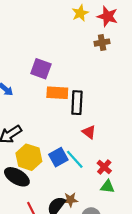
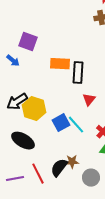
purple square: (41, 69) -> (28, 42), moved
red triangle: (89, 132) -> (89, 100), turned 32
yellow hexagon: (29, 157) -> (34, 109), moved

